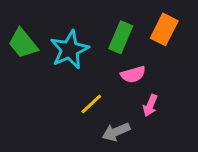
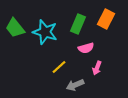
cyan star: (70, 50) -> (45, 32), turned -30

